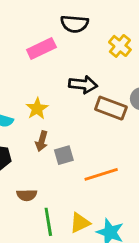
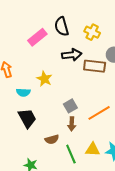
black semicircle: (75, 24) -> (62, 26), moved, turned 84
yellow cross: (120, 46) -> (92, 32), moved
brown arrow: (42, 141) -> (72, 124), moved
yellow triangle: (80, 223) -> (93, 149), turned 42

